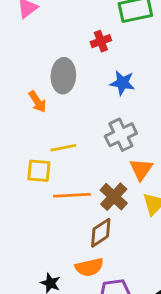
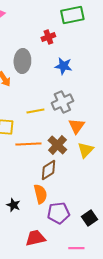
yellow line: (63, 148) -> (35, 111), moved
orange semicircle: (89, 267) -> (40, 194), turned -90

